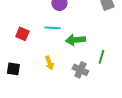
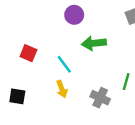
cyan line: (52, 28) -> (64, 64), moved, turned 49
green arrow: (75, 40) -> (94, 43), moved

